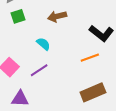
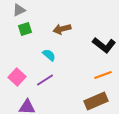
orange line: (90, 58) -> (103, 75), moved

